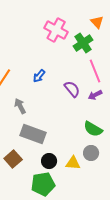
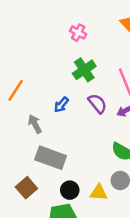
pink cross: (56, 30) -> (78, 33), size x0.6
green cross: (83, 43) -> (84, 70), moved
blue arrow: (39, 76) -> (61, 105), moved

